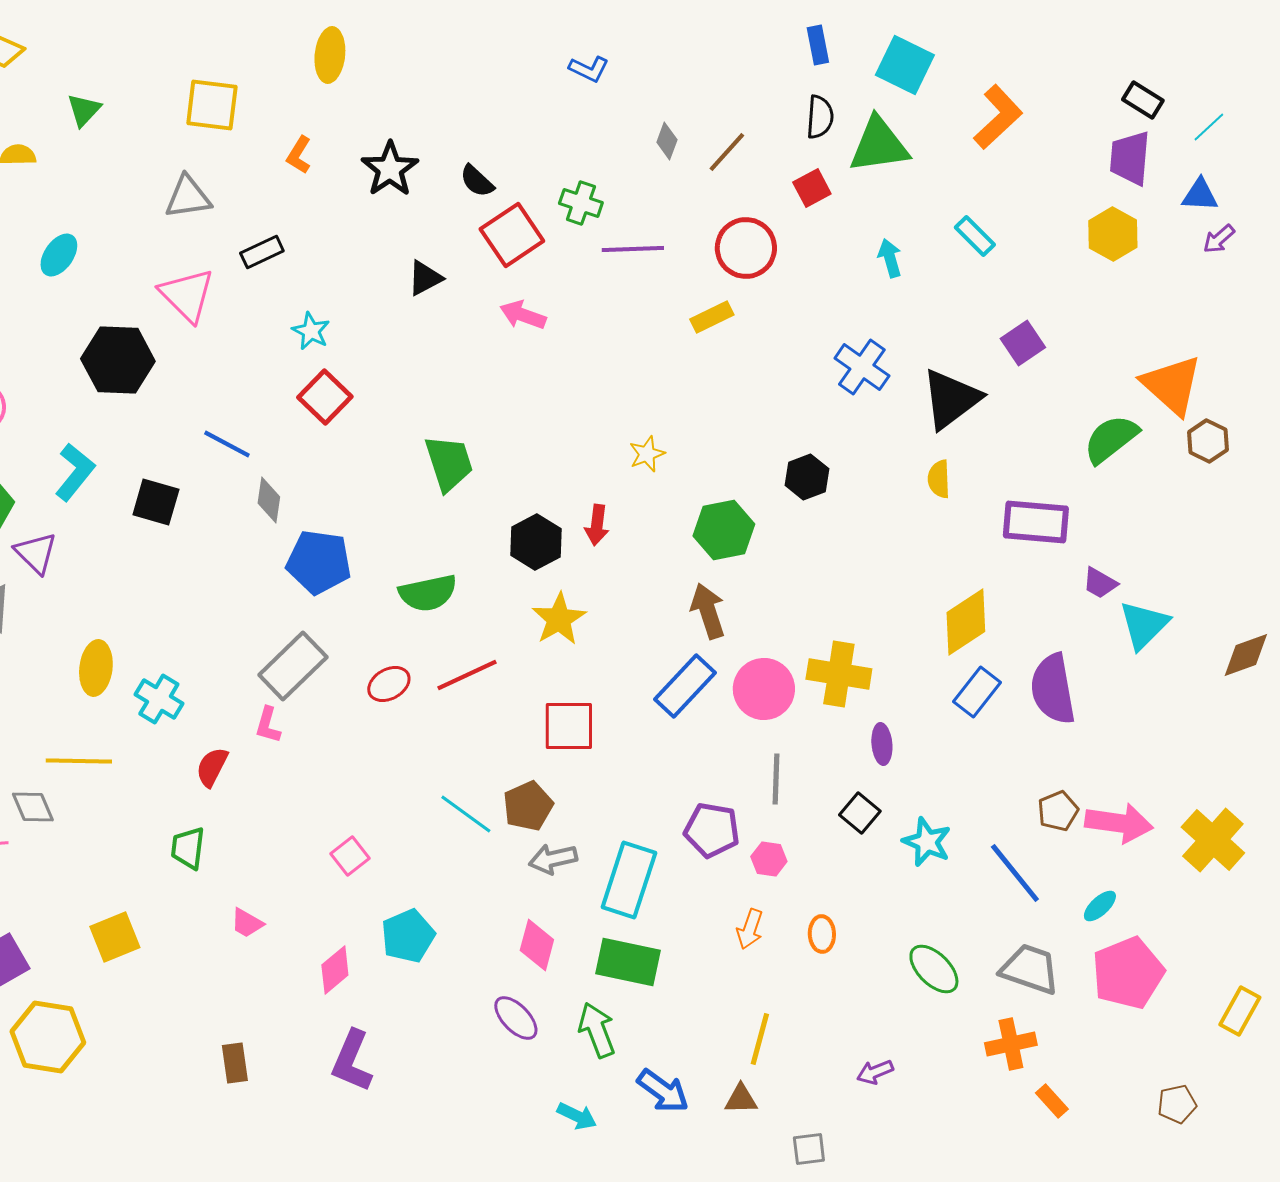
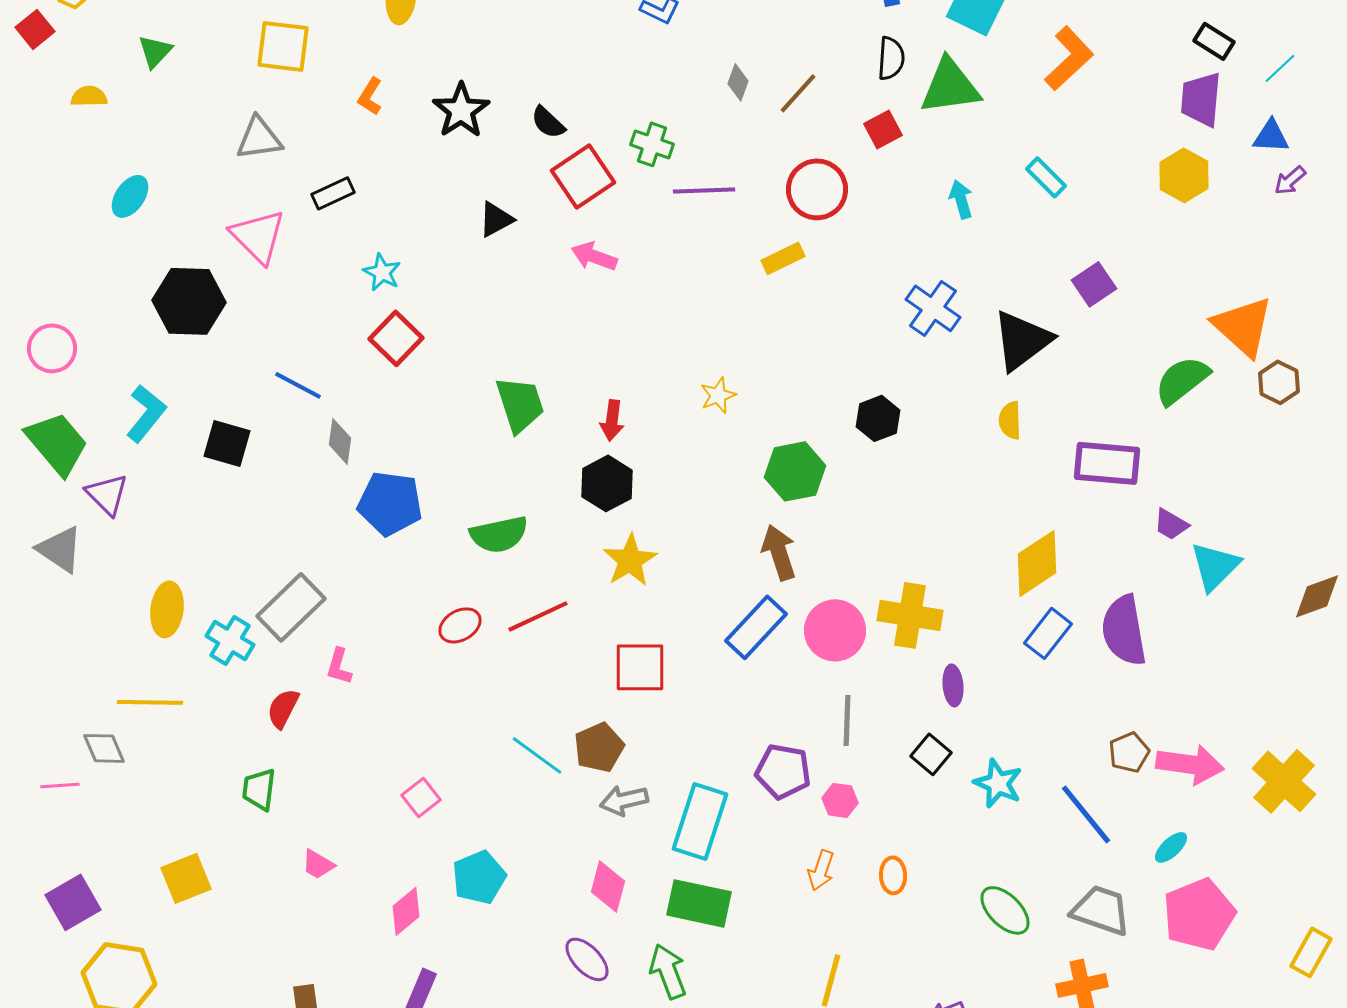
red arrow: (597, 525) -> (612, 420), moved
gray rectangle: (293, 666) -> (291, 607), moved

